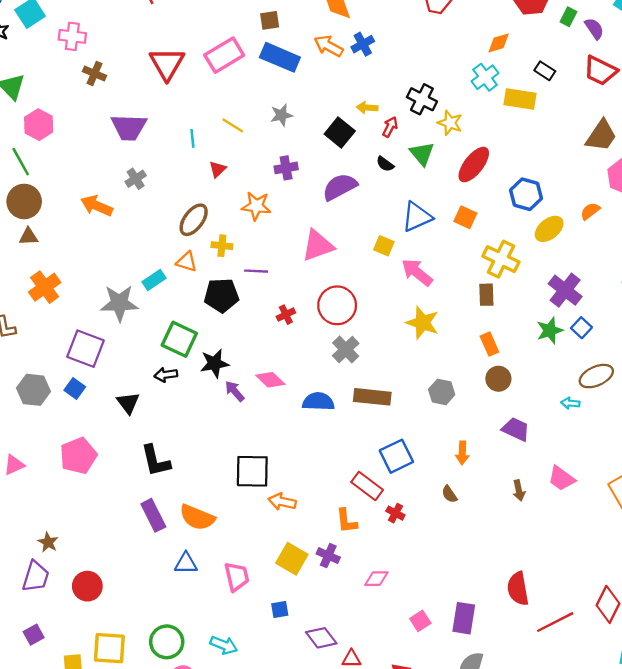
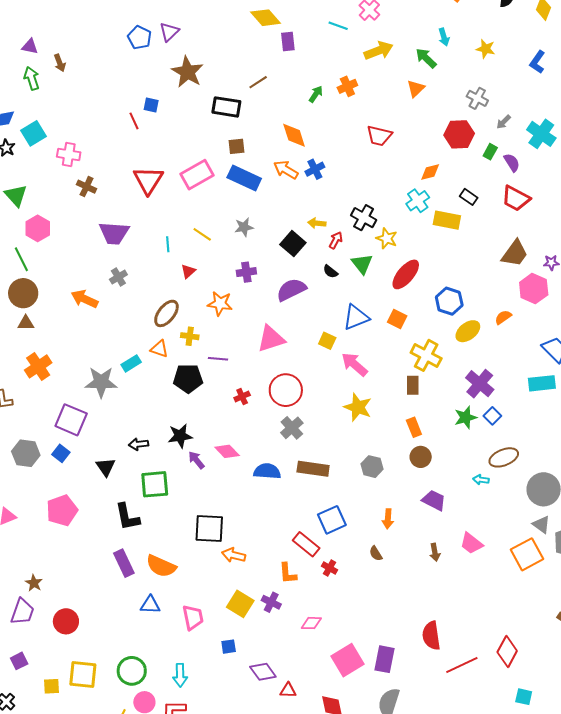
green square: (179, 339) -> (155, 484), moved, turned -32
pink square: (420, 621) -> (347, 660), size x1.8
cyan arrow: (224, 645) -> (180, 675), turned 65

